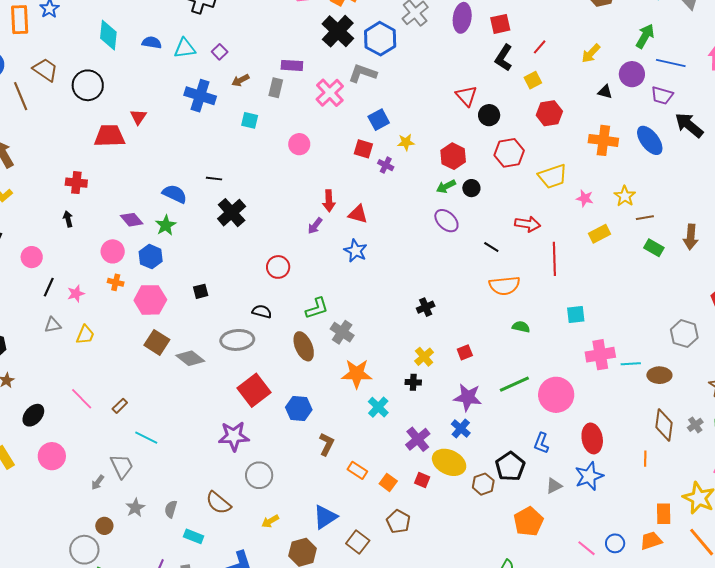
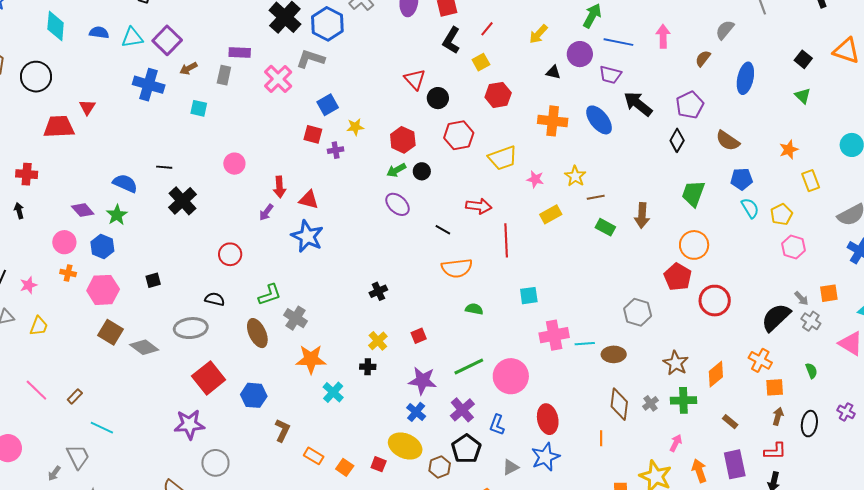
purple square: (220, 52) -> (167, 40), size x1.8
pink circle: (299, 144) -> (234, 164), moved
purple cross: (386, 165) -> (336, 150), turned -35
blue star: (356, 251) -> (307, 236), size x1.4
purple cross: (418, 439) -> (462, 410), moved

